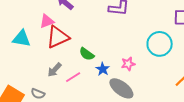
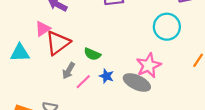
pink star: (128, 64) -> (149, 65), moved, size x1.6
blue star: (103, 69) -> (106, 76), moved
gray arrow: (55, 70) -> (68, 71), moved

